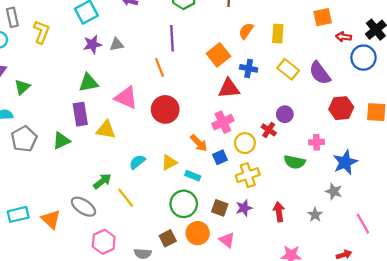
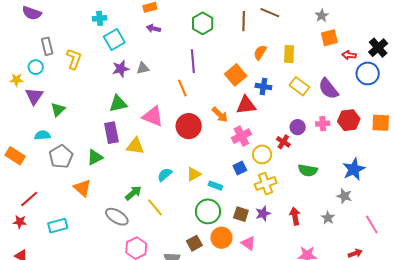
pink cross: (316, 142) -> (323, 124), moved
orange arrow: (199, 143) -> (220, 115), moved
orange triangle: (51, 219) -> (82, 188), moved

